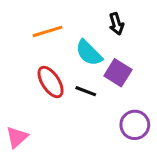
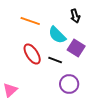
orange line: (47, 31) -> (30, 21), turned 36
purple circle: (135, 125) -> (69, 84), moved

